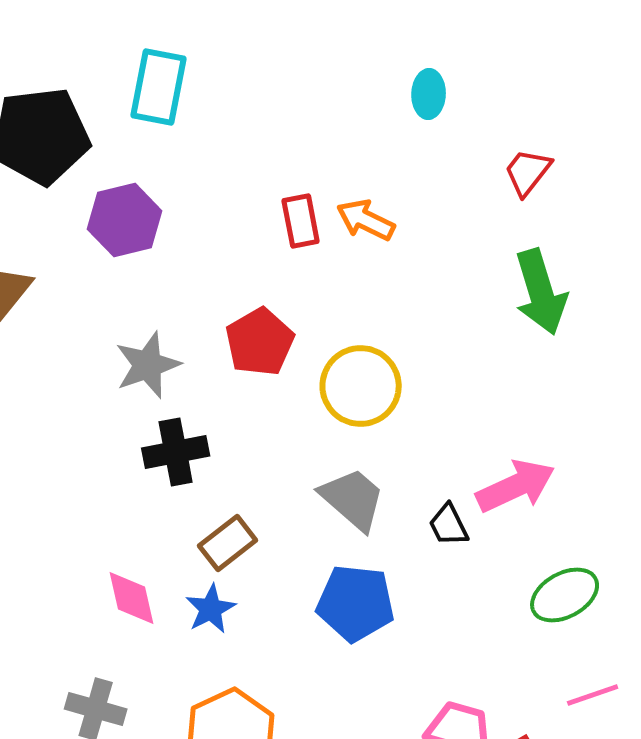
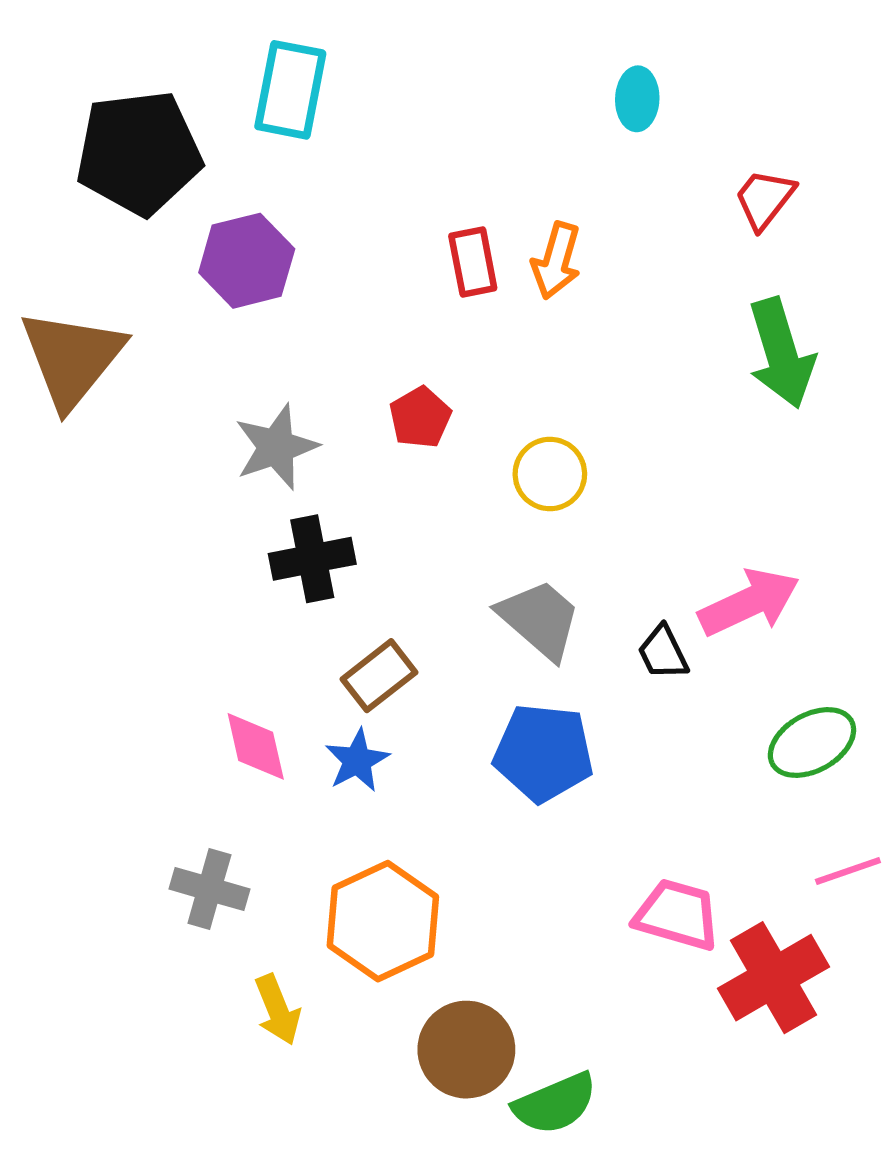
orange arrow: (366, 220) -> (556, 261), turned -100
red pentagon: (260, 342) -> (420, 417), size x0.7
yellow circle: (361, 386) -> (550, 474), size x0.7

